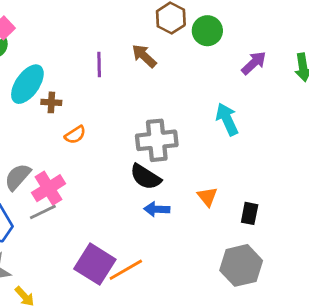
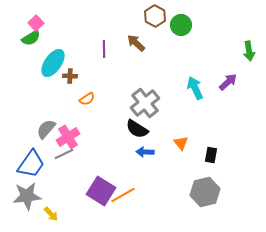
purple arrow: (254, 63) -> (228, 82), moved
gray cross: (157, 140) -> (145, 103), turned -32

